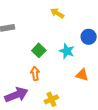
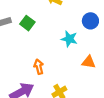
green square: (39, 50) -> (27, 23), moved

